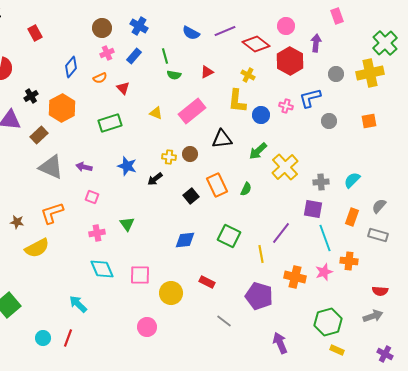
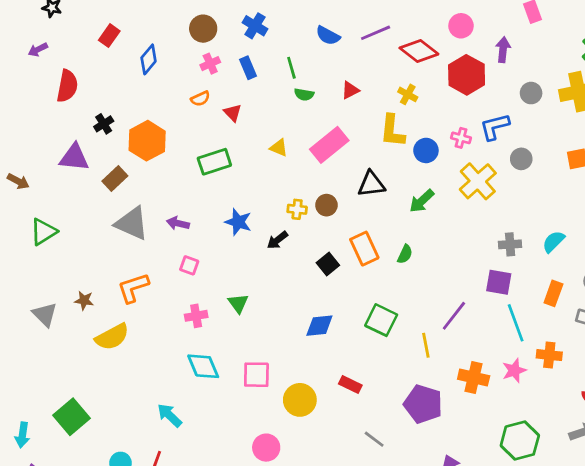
red rectangle: (35, 33) -> (109, 36), turned 63
blue rectangle: (134, 56) -> (248, 68), turned -63
blue diamond: (71, 67) -> (149, 59), moved
yellow cross: (285, 167) -> (478, 181), moved

